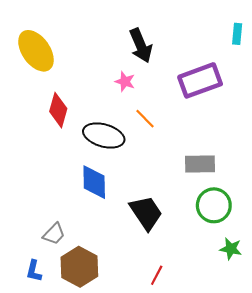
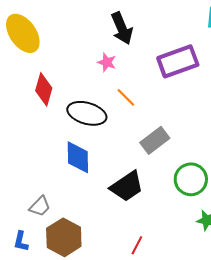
gray rectangle: (200, 164) -> (155, 140), moved, turned -36
black trapezoid: (146, 213) -> (127, 186), turned 90

